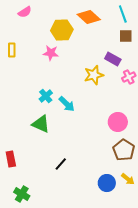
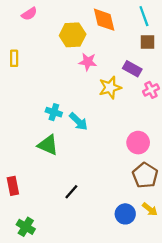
orange diamond: (89, 17) -> (104, 20), turned 35
pink star: (51, 53) -> (88, 62), moved
cyan cross: (46, 96) -> (54, 112), turned -32

